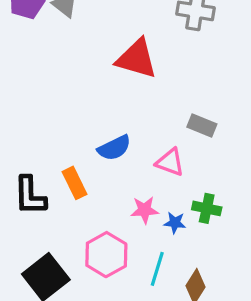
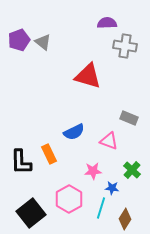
green cross: (207, 208) -> (132, 170), turned 30
blue star: (175, 223) -> (112, 188), moved

